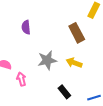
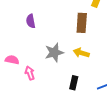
brown rectangle: (77, 33) -> (82, 23), turned 36
black rectangle: (64, 92) -> (74, 83), turned 56

